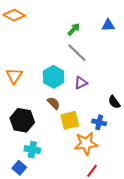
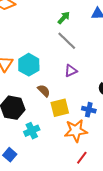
cyan hexagon: (54, 77) -> (29, 65), moved
cyan cross: (32, 150) -> (32, 131), moved, turned -35

